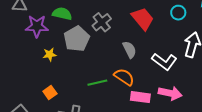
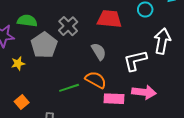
red trapezoid: (143, 19) -> (109, 19), turned -40
white L-shape: (164, 62) -> (135, 61), turned 135

